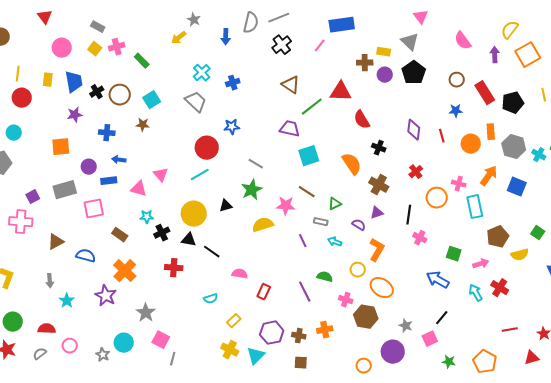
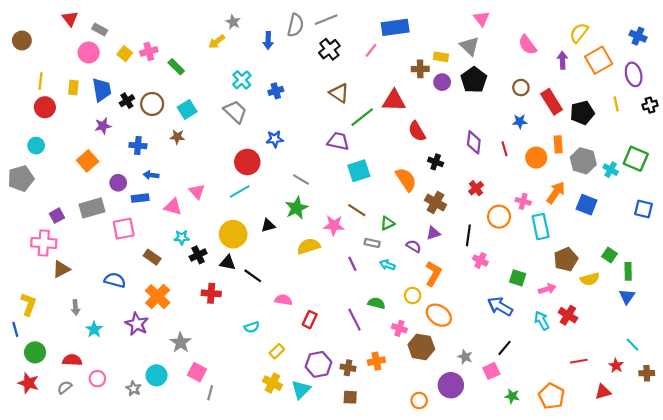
gray rectangle: (98, 27) -> (100, 30), moved
orange square: (61, 147) -> (88, 161), turned -36
brown triangle: (56, 242) -> (61, 269), moved

